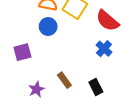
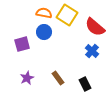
purple square: (22, 52) -> (22, 44), moved
purple star: (36, 89) -> (27, 78), moved

